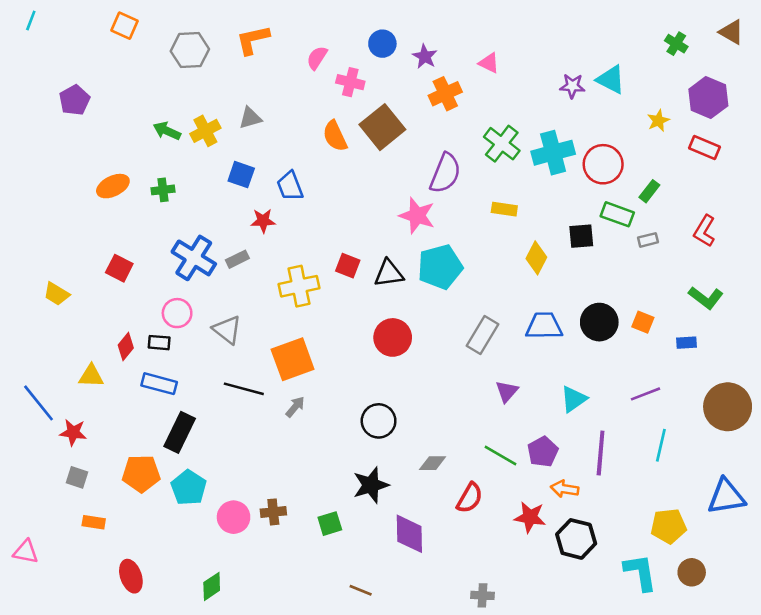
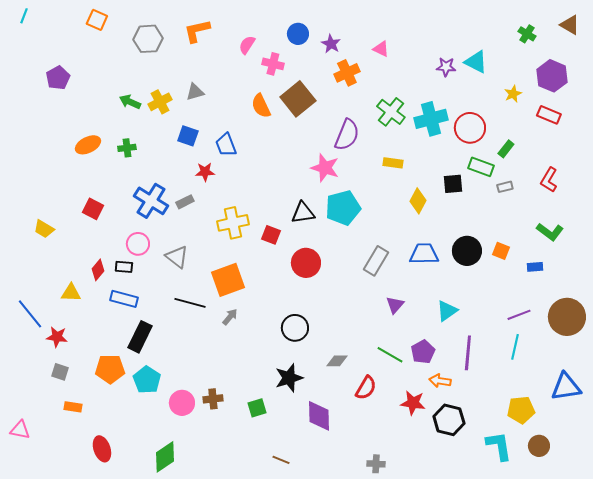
red square: (348, 266) -> (271, 235), moved
purple line: (645, 394) -> (519, 315), moved
green diamond: (212, 586) -> (165, 457), size x1.4

